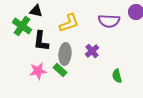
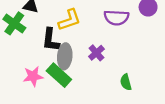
black L-shape: (41, 41) -> (51, 40), moved
green rectangle: (60, 70) -> (59, 75), size x1.5

